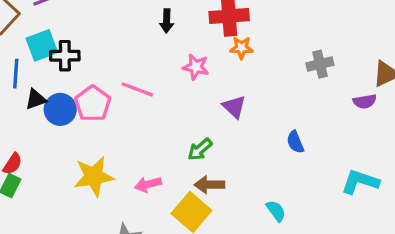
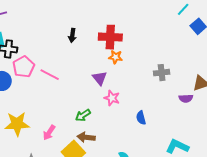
pink star: (196, 67) -> (112, 98), moved
pink pentagon: (93, 104) -> (24, 67), moved
purple triangle: (234, 107) -> (100, 78), moved
pink arrow: (148, 184) -> (49, 133), turned -49

